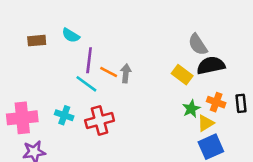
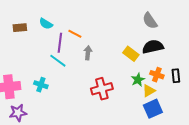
gray semicircle: (198, 45) -> (150, 21), moved
orange line: (109, 72) -> (75, 34), moved
red cross: (100, 120) -> (102, 89), moved

